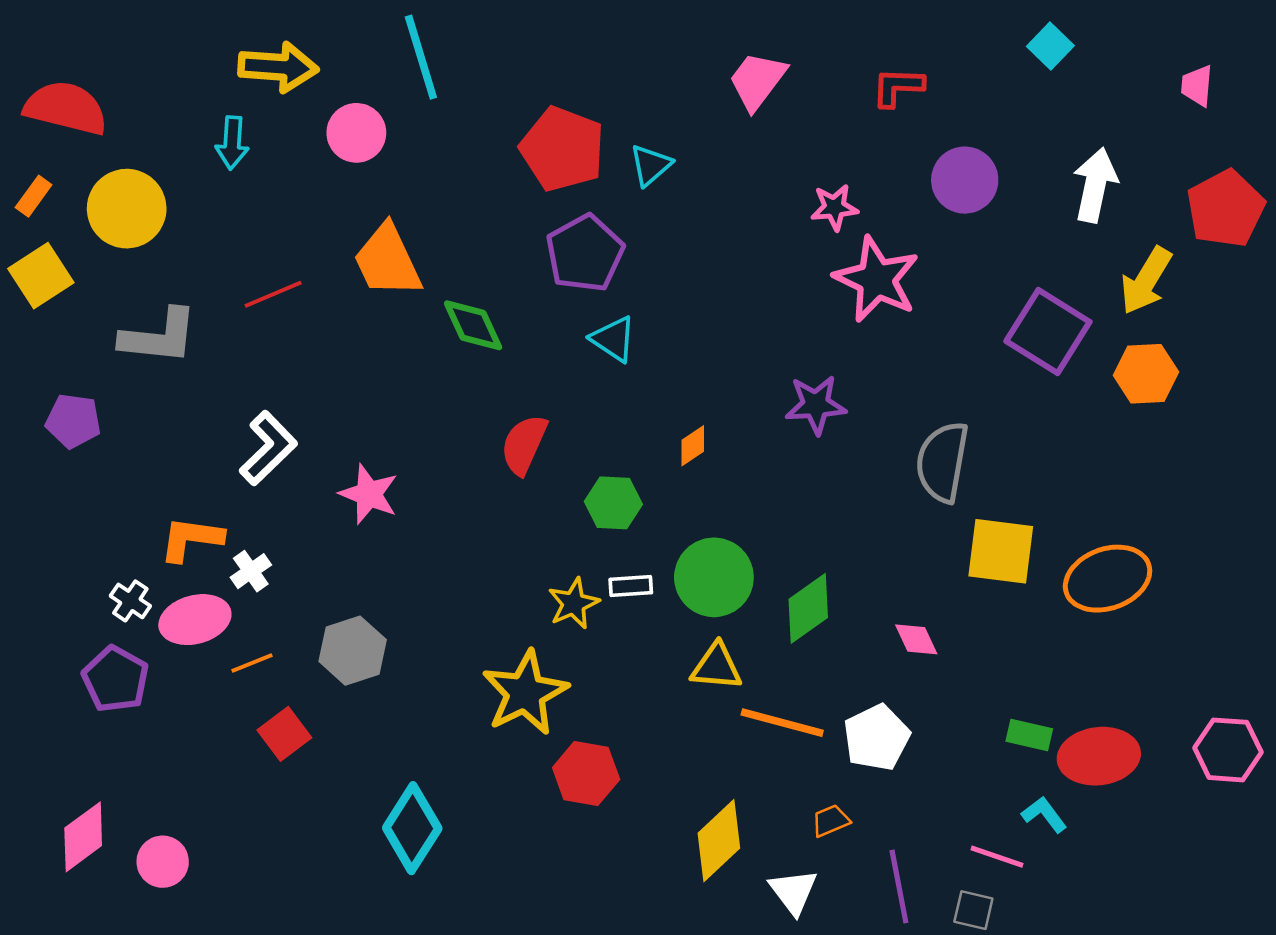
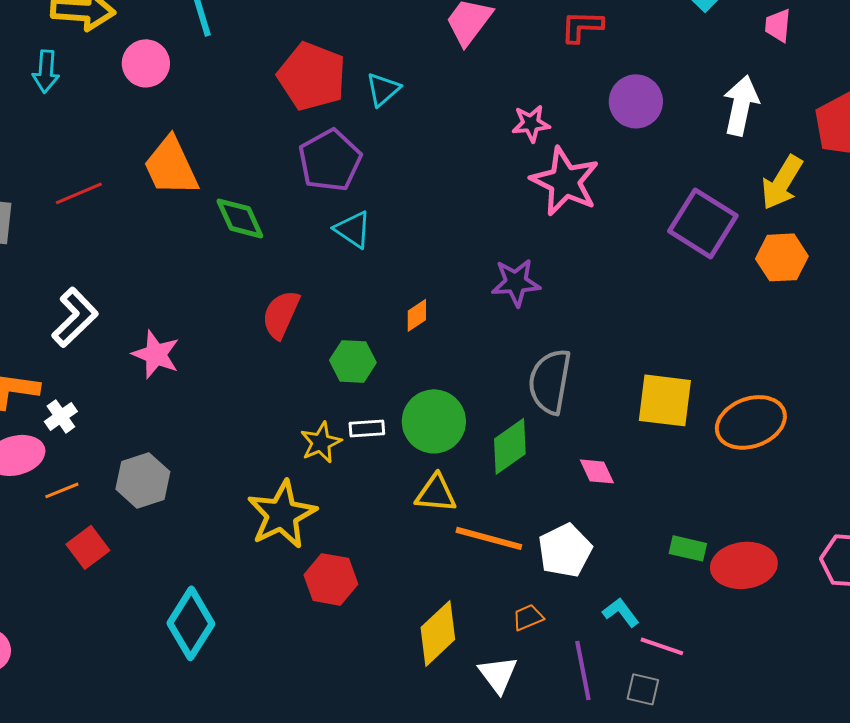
pink trapezoid: (1197, 86) -> (778, 25), moved
gray semicircle: (942, 462) -> (550, 381), moved
cyan L-shape: (1044, 814) -> (621, 612), moved

